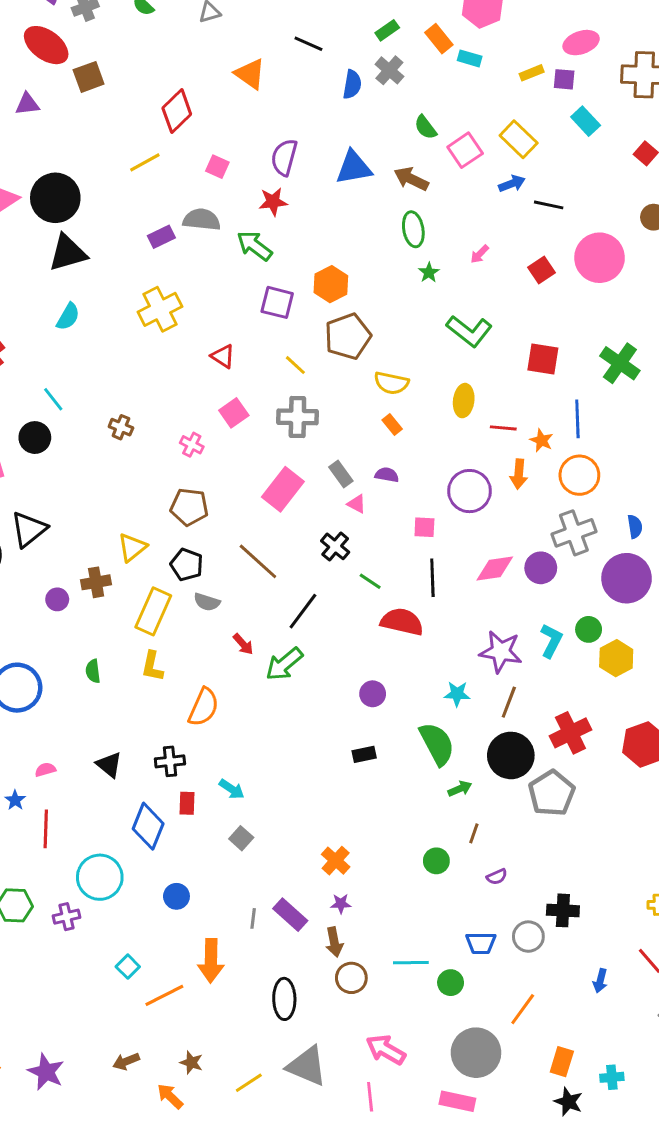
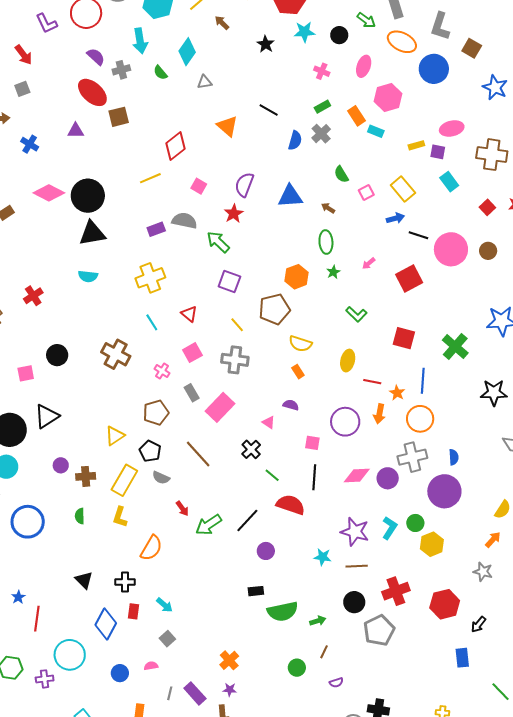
pink square: (465, 150) -> (366, 193), size x0.7
brown arrow: (411, 179) -> (328, 208), size x0.6
red star: (273, 202) -> (234, 214), turned -30
pink circle: (600, 258) -> (451, 249), moved
red square: (542, 270) -> (409, 278), size x1.5
orange hexagon: (331, 284) -> (296, 277), moved
cyan semicircle: (68, 317) -> (88, 276), turned 60
green L-shape: (469, 331) -> (356, 314), size x0.7
cyan line: (53, 399) -> (152, 322), moved
brown cross: (121, 427) -> (116, 354), size x1.8
gray rectangle: (341, 474) -> (192, 393), moved
brown pentagon: (189, 507) -> (156, 413), turned -30
brown cross: (96, 582) -> (86, 476), moved
black line: (303, 611) -> (247, 521), moved
brown line: (509, 702) -> (357, 566), turned 60
green semicircle: (437, 744) -> (283, 611), moved, turned 100
black circle: (511, 755) -> (354, 602), size x0.7
pink semicircle: (45, 770) -> (151, 666), moved

